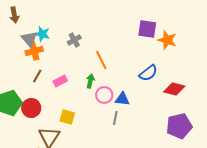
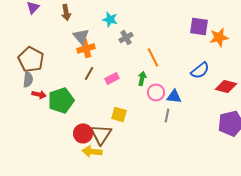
cyan star: (42, 34) -> (110, 19), moved
orange star: (167, 40) -> (219, 37), turned -30
red circle: (31, 108) -> (83, 133), moved

